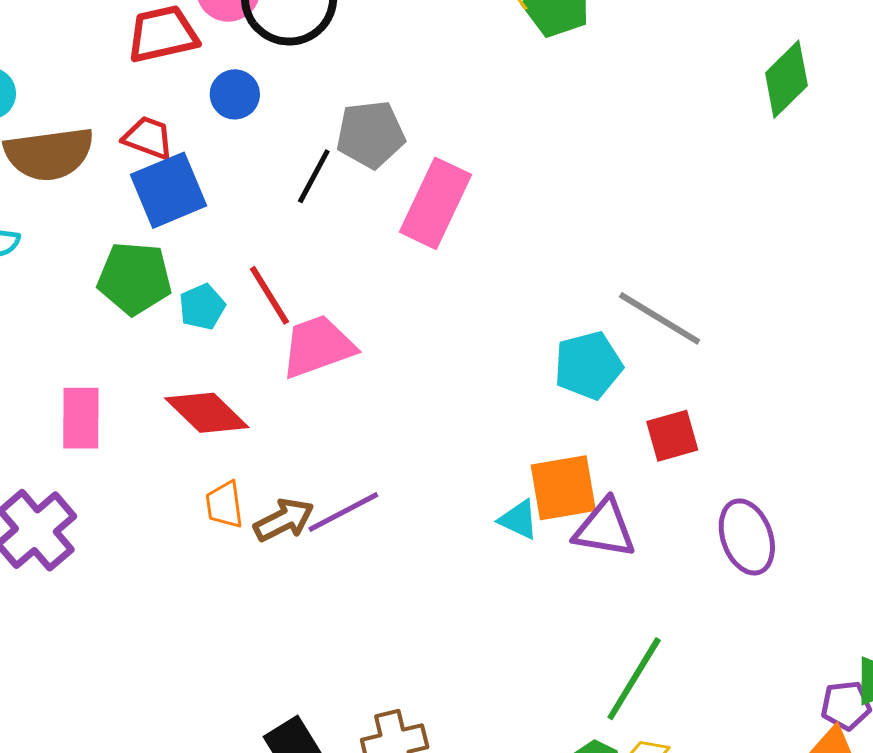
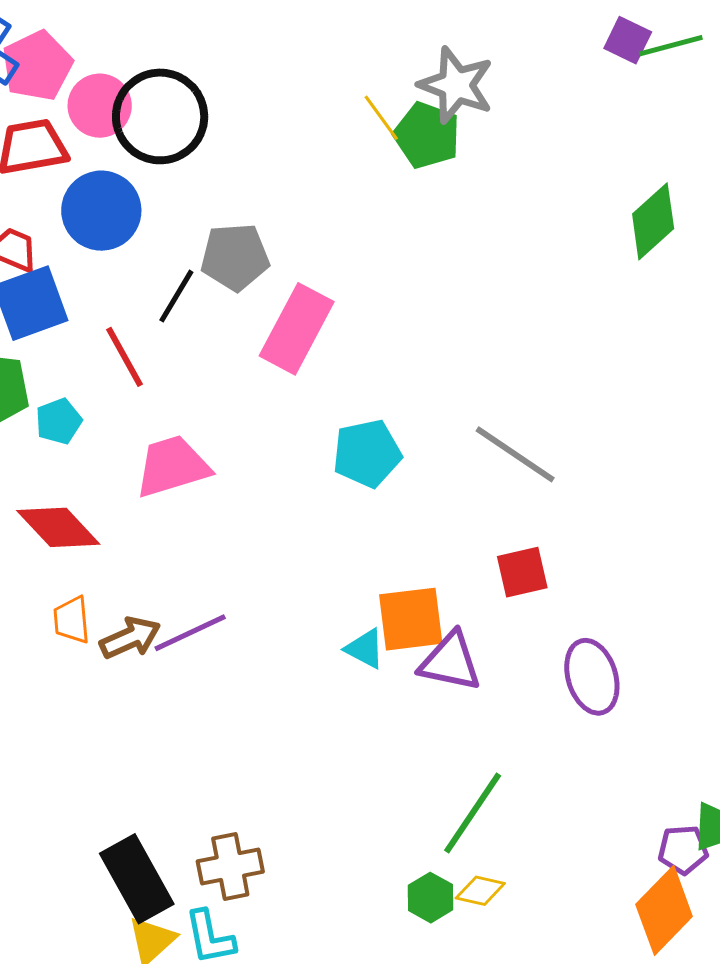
blue circle: (235, 94) -> (101, 211), size x1.6
red line: (269, 295) -> (124, 357), moved
cyan pentagon: (588, 365) -> (367, 453), moved

